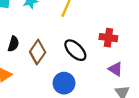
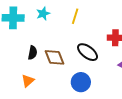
brown diamond: (38, 52) -> (55, 57), turned -50

